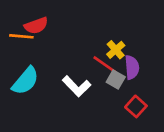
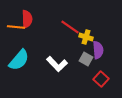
red semicircle: (36, 26) -> (27, 19), turned -72
yellow cross: (116, 50) -> (86, 37), turned -32
red line: (105, 65) -> (70, 27), moved

